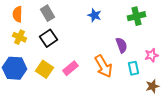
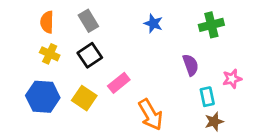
orange arrow: (103, 66) -> (151, 115), moved
pink rectangle: (70, 68) -> (119, 83), moved
brown star: (152, 86) -> (214, 122), moved

